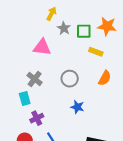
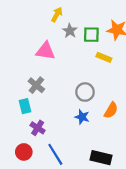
orange semicircle: (105, 78) -> (111, 110), moved
gray circle: (70, 79) -> (85, 92), moved
purple cross: (37, 118) -> (38, 128), turned -32

